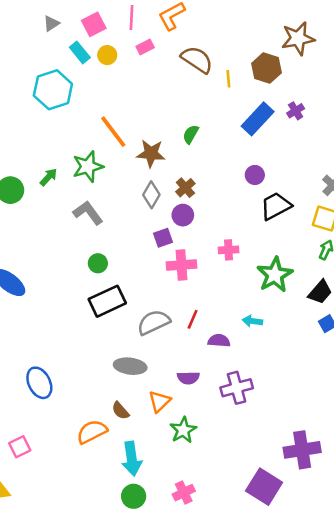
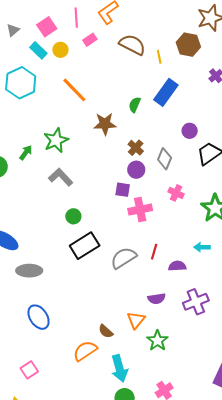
blue rectangle: (258, 119) -> (166, 92), moved
orange line: (113, 132) -> (74, 90), moved
gray diamond: (151, 195) -> (165, 159), moved
purple square: (163, 238) -> (123, 190), turned 35
pink cross: (229, 250) -> (176, 193), turned 35
gray ellipse: (130, 366) -> (29, 271), moved

